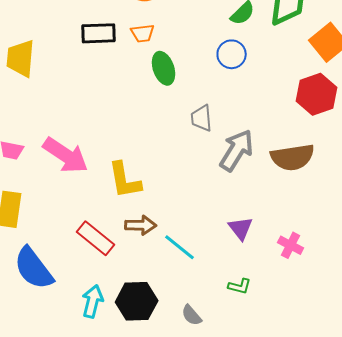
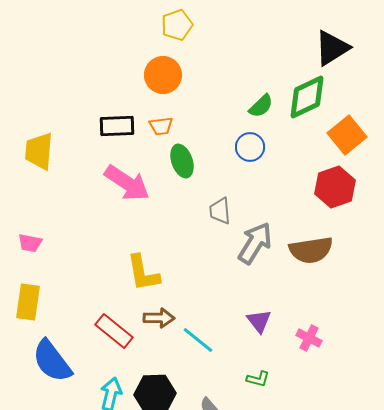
pink arrow: (66, 155) -> (127, 183), moved

